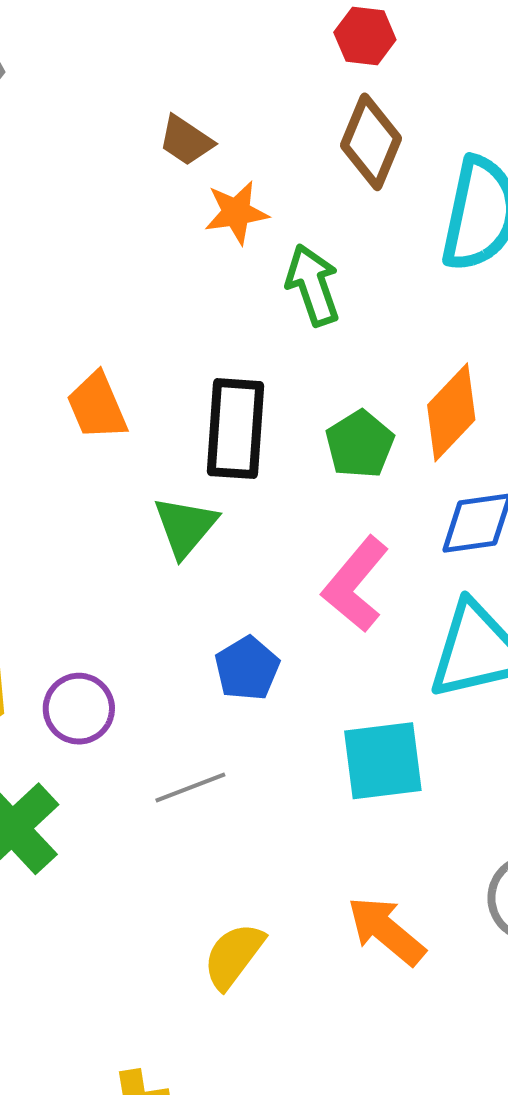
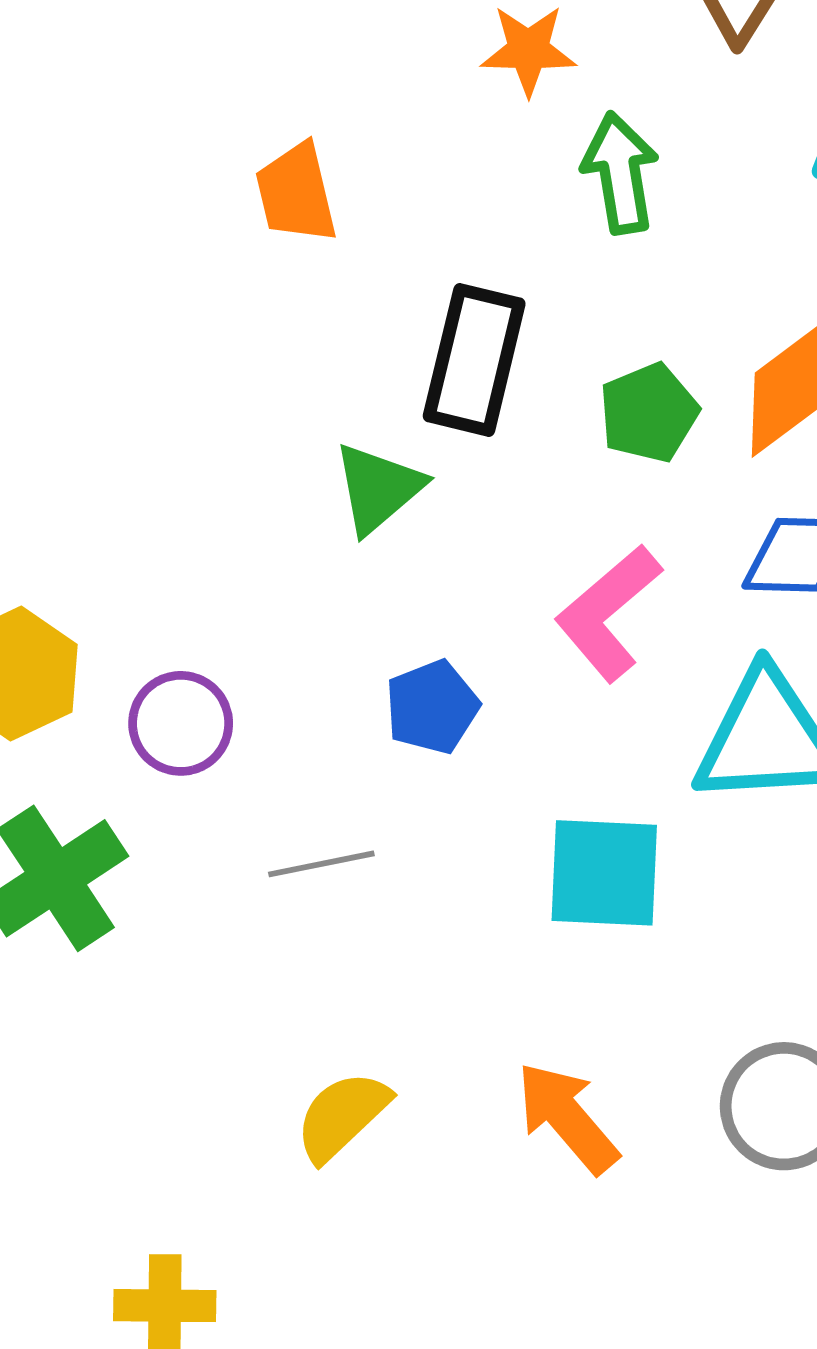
orange trapezoid: (97, 406) -> (296, 193), moved

